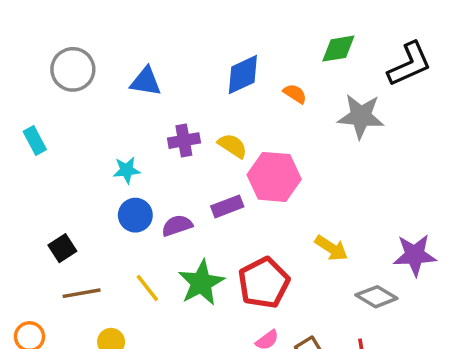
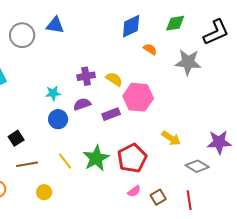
blue diamond: (243, 75) -> (131, 26), moved
blue triangle: (146, 82) -> (55, 25), moved
purple semicircle: (177, 226) -> (82, 104), moved

